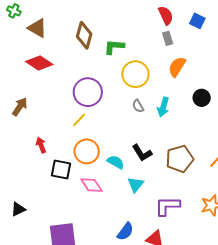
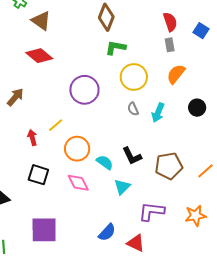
brown diamond: (84, 35) -> (106, 17), moved
yellow line: (79, 120) -> (56, 125), moved
black square: (61, 170) -> (38, 175), moved

